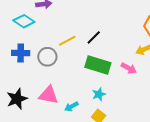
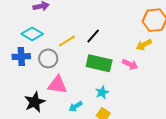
cyan diamond: (24, 21) -> (32, 34), moved
pink triangle: (48, 95) -> (57, 85), moved
black star: (17, 99) -> (35, 102), moved

